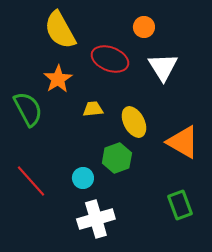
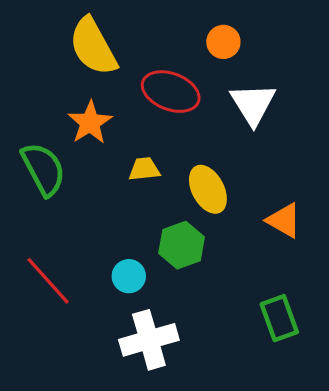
orange triangle: (183, 142) -> (284, 220), size x0.7

